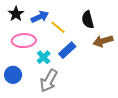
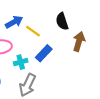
brown arrow: (103, 41) -> (79, 42), turned 126
cyan cross: (44, 57) -> (21, 62), turned 32

